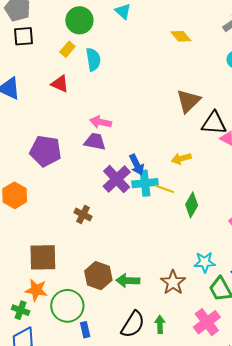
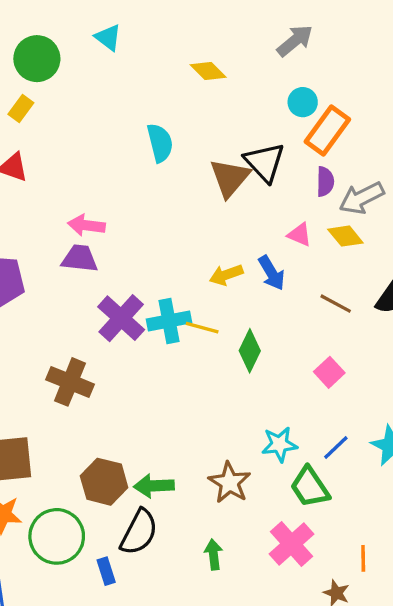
cyan semicircle: (93, 59) -> (160, 143), moved
black triangle: (214, 123) -> (265, 162), moved, turned 48
blue arrow: (137, 165) -> (272, 273), moved
brown cross: (83, 215) -> (70, 382), size x1.5
black semicircle: (133, 324) -> (139, 532), moved
blue rectangle: (85, 330) -> (106, 571), moved

